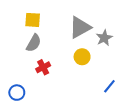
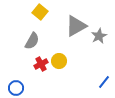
yellow square: (33, 20) -> (40, 12), moved, turned 35
yellow circle: (82, 57) -> (59, 61), moved

